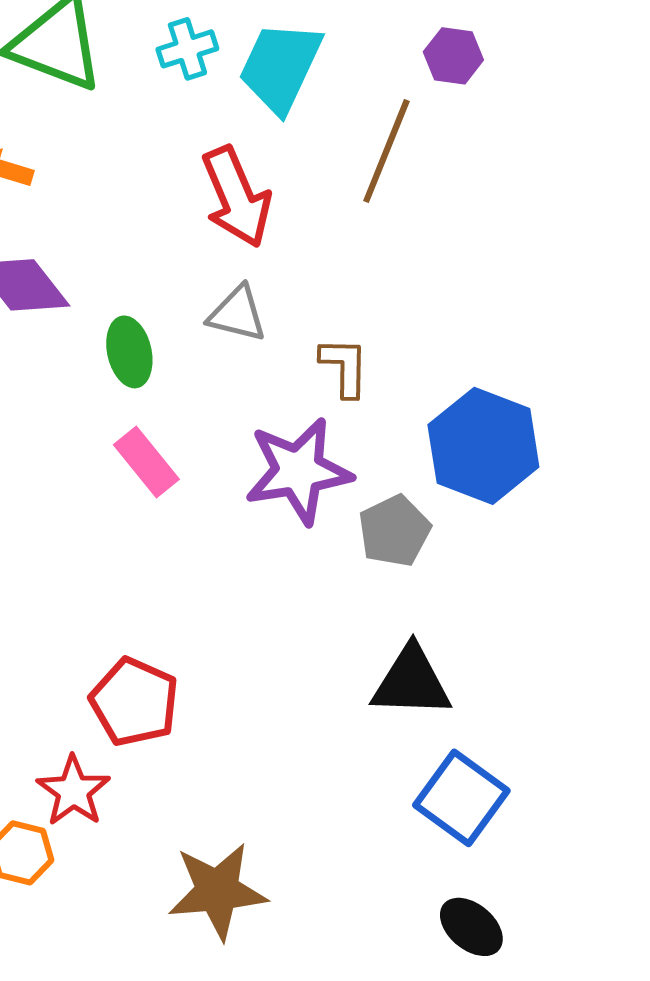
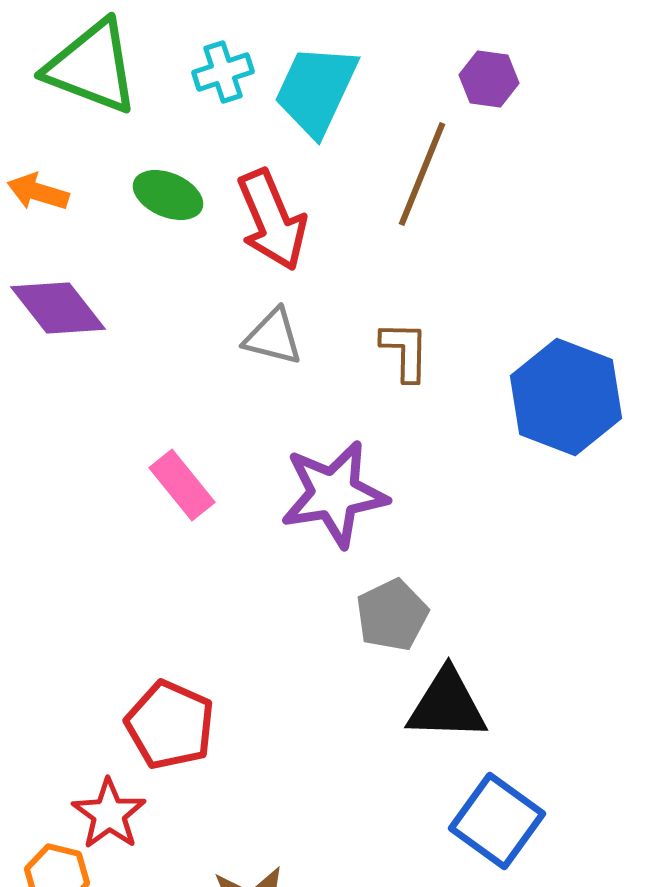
green ellipse: (129, 352) -> (168, 195), moved, turned -54
brown L-shape: (344, 367) -> (405, 351), moved
blue hexagon: (483, 446) -> (566, 397), moved
gray pentagon: (394, 531) -> (392, 615), moved

